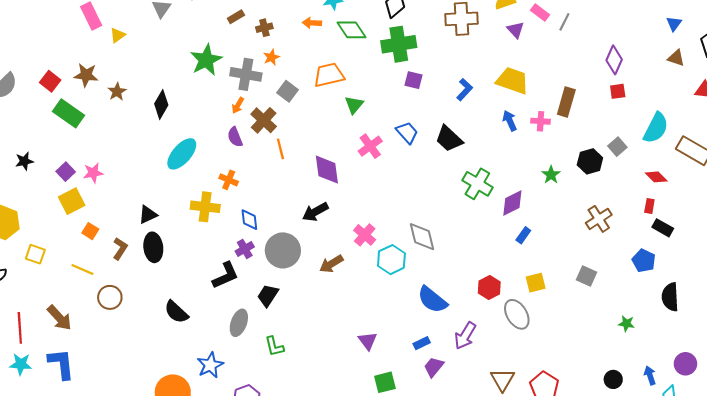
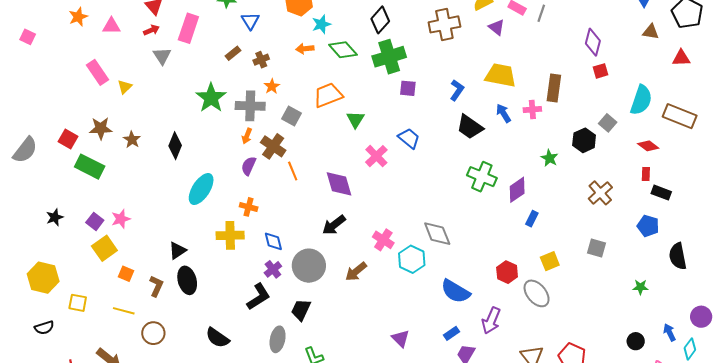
purple semicircle: (235, 137) -> (249, 166), turned 54
black trapezoid: (449, 139) -> (470, 127), moved

